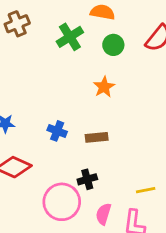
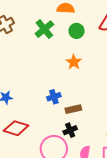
blue cross: (57, 131) -> (54, 97), moved, turned -32
brown rectangle: (97, 137) -> (73, 109), moved

